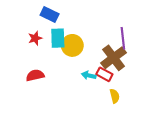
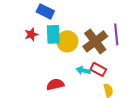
brown cross: (114, 58) -> (95, 41), moved
red semicircle: (35, 75) -> (55, 84), moved

